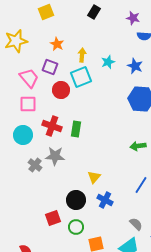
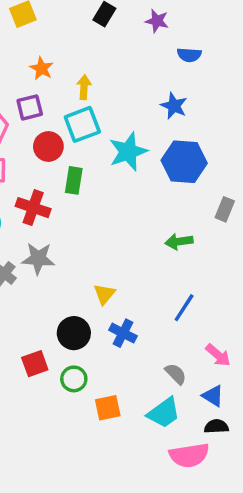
purple star: (133, 18) -> (157, 21), moved
cyan star: (108, 62) -> (128, 152), moved, size x1.6
purple square: (50, 67) -> (30, 107), turned -35
green rectangle: (76, 129) -> (74, 180), moved

